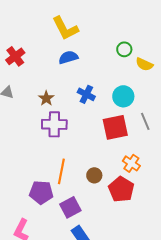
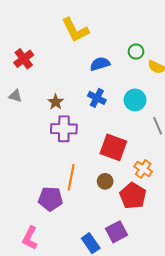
blue semicircle: (68, 57) -> (100, 64), moved
red square: (115, 127) -> (113, 147), moved, turned 32
purple square: (70, 207) -> (116, 232), moved

